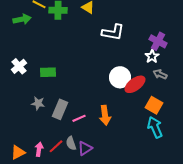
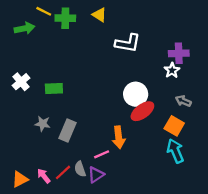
purple cross: (158, 41) -> (179, 53), turned -30
gray arrow: (160, 74) -> (183, 101), moved
red ellipse: (135, 84) -> (142, 111), moved
pink line: (79, 118) -> (102, 154), moved
pink arrow: (39, 149) -> (44, 176), turned -48

